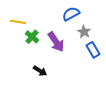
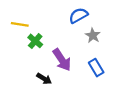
purple arrow: (56, 42) -> (62, 60), moved
blue rectangle: (93, 50) -> (96, 68), moved

